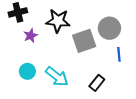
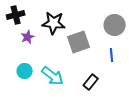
gray circle: (109, 28) -> (115, 25), moved

